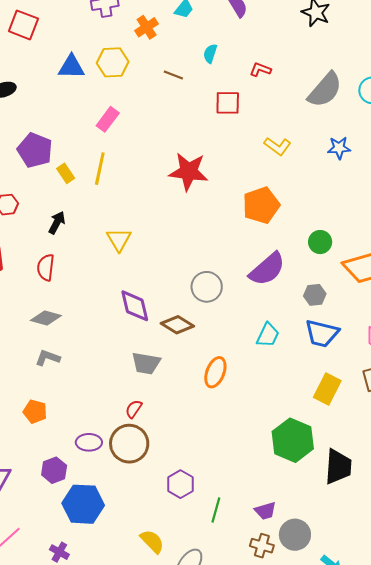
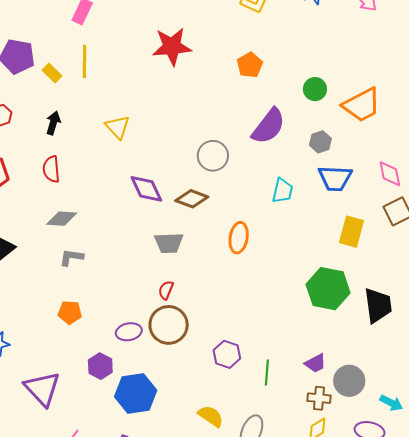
orange pentagon: (261, 205) -> (250, 65), size x0.7

